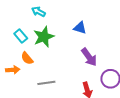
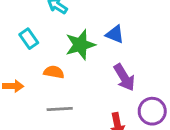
green star: (44, 37) -> (80, 45), moved
orange semicircle: (27, 58) -> (54, 72), moved, turned 136

